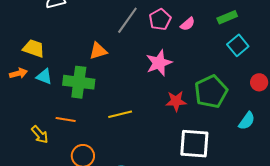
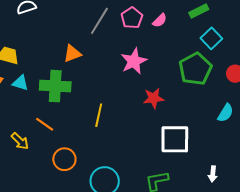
green pentagon: (211, 92) -> (195, 69), moved
yellow line: (120, 114) -> (99, 115), turned -60
orange line: (66, 120) -> (45, 124), turned 30

